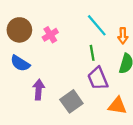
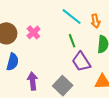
blue semicircle: (20, 63) -> (13, 62), turned -96

